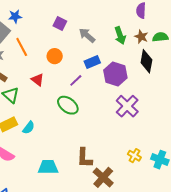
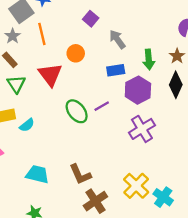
green arrow: (120, 35) -> (149, 59), moved
red triangle: (38, 80) -> (50, 75), size x1.6
purple line: (76, 80) -> (102, 106), moved
yellow cross: (134, 156) -> (136, 186), size x1.6
brown L-shape: (84, 158) -> (80, 174), turned -40

